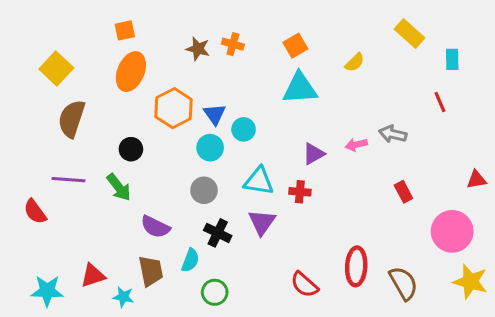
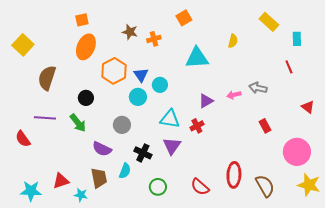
orange cross: (233, 44) -> (154, 39), moved, turned -32
orange square: (295, 46) -> (184, 18), moved
yellow semicircle: (355, 62) -> (233, 41), turned -32
yellow square: (56, 69) -> (23, 45), moved
red triangle: (476, 180) -> (308, 107), moved, turned 48
gray circle: (204, 190) -> (122, 125), moved
red cross: (300, 192) -> (197, 126), turned -32
green circle: (215, 292) -> (158, 187), moved

